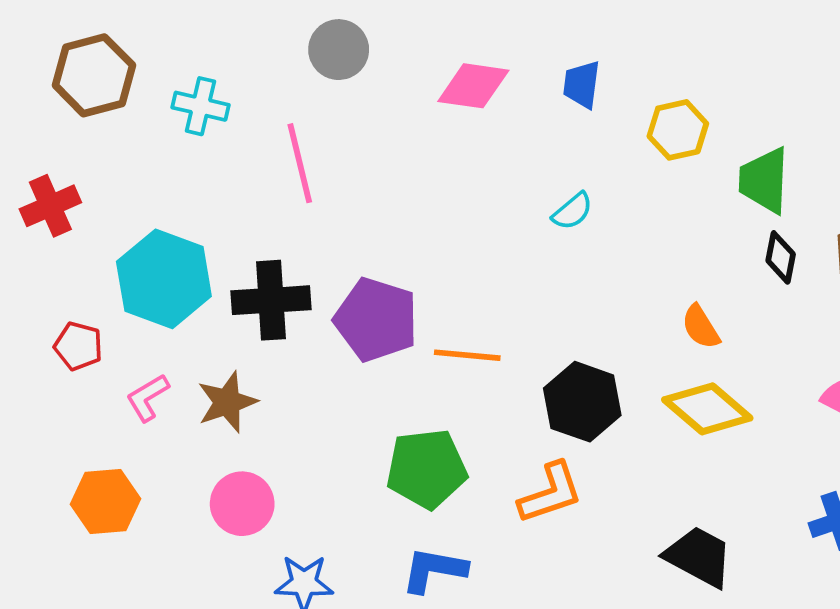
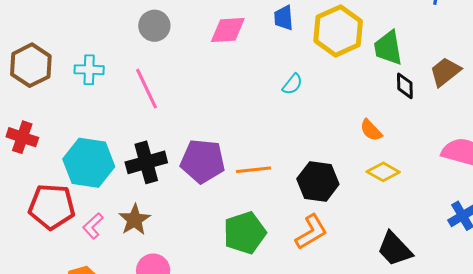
yellow hexagon: (678, 130) -> (338, 31), size x1.6
red cross: (50, 206) -> (22, 137), turned -36
red pentagon: (78, 346) -> (52, 207), size x1.8
yellow diamond: (707, 409) -> (383, 172), size x0.7
black trapezoid: (699, 557) -> (395, 249), turned -150

